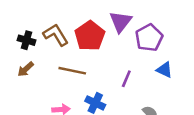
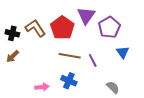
blue triangle: (164, 70) -> (123, 52), turned 32
brown line: (72, 71) -> (70, 56), moved
purple line: (126, 79) -> (93, 60), turned -48

